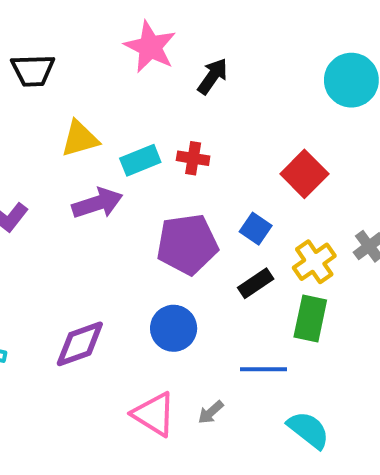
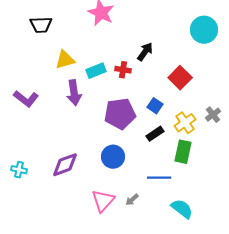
black arrow: (213, 76) -> (145, 52), moved
purple arrow: (97, 203) -> (74, 93), turned 100
pink triangle: (154, 414) -> (103, 201), turned 40

